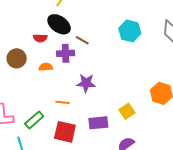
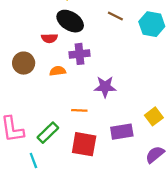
brown line: (82, 40) -> (115, 16), moved

